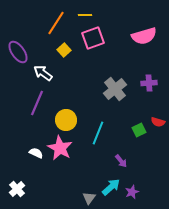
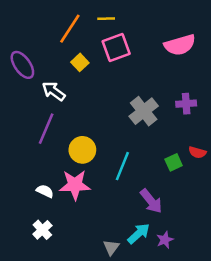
pink star: (60, 148) -> (75, 185), turned -30
purple arrow: (121, 161) -> (151, 201), size x1.5
white cross: (17, 189) -> (42, 230), moved

